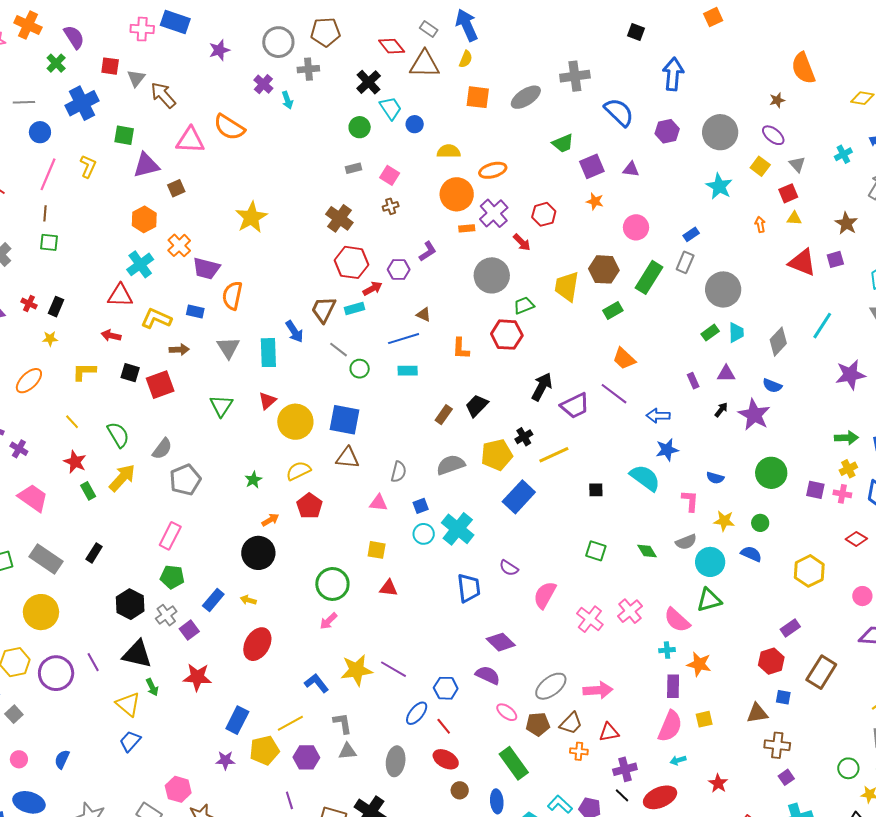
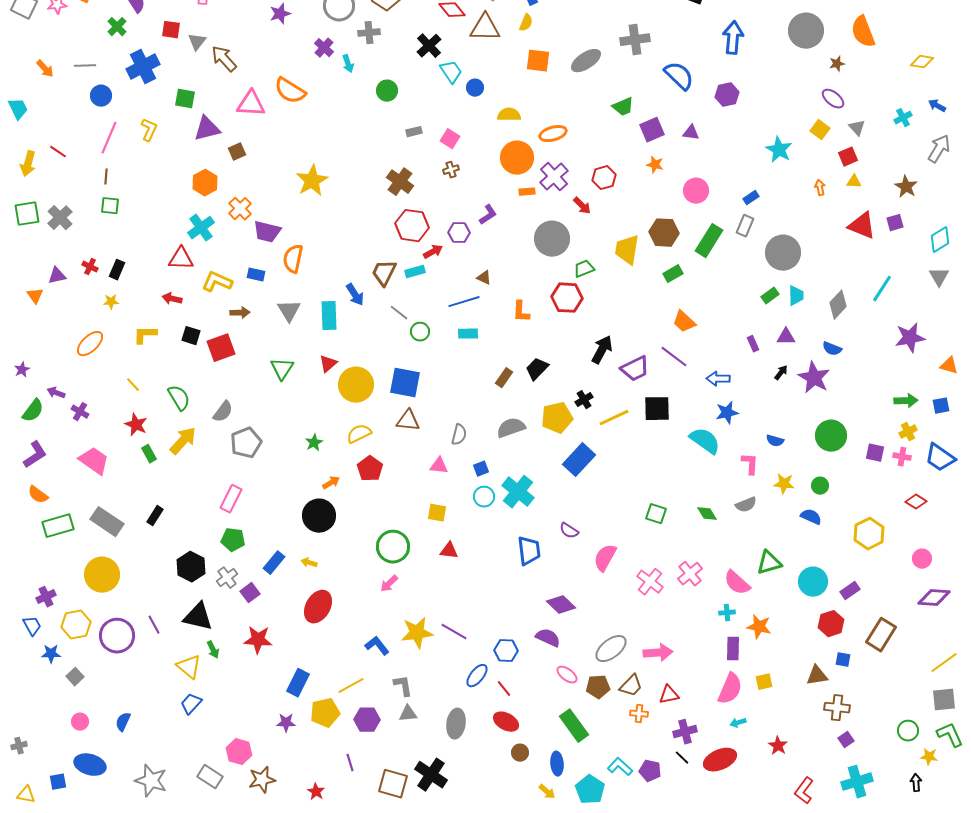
green circle: (360, 127) -> (387, 91), moved
gray circle: (720, 132) -> (806, 31), moved
black square: (596, 490) -> (657, 409), moved, size x1.8
cyan circle: (710, 562) -> (813, 582), moved

